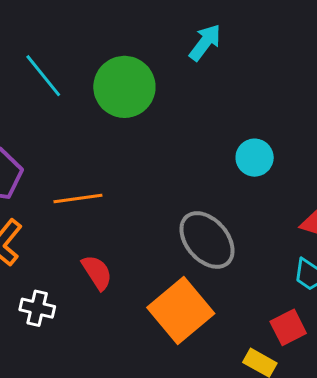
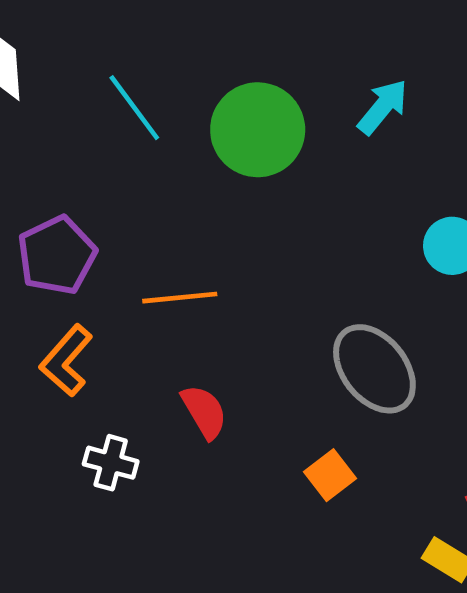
cyan arrow: (205, 42) -> (383, 107), moved
orange square: (181, 311) -> (330, 475), size x0.5

